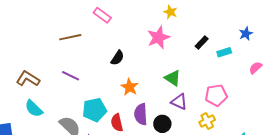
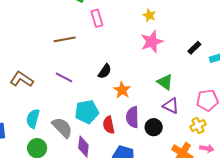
yellow star: (170, 12) -> (149, 15), moved
pink rectangle: (102, 15) -> (97, 18), turned 36
black semicircle: (117, 58) -> (105, 71), moved
cyan semicircle: (34, 109) -> (33, 119), moved, turned 60

